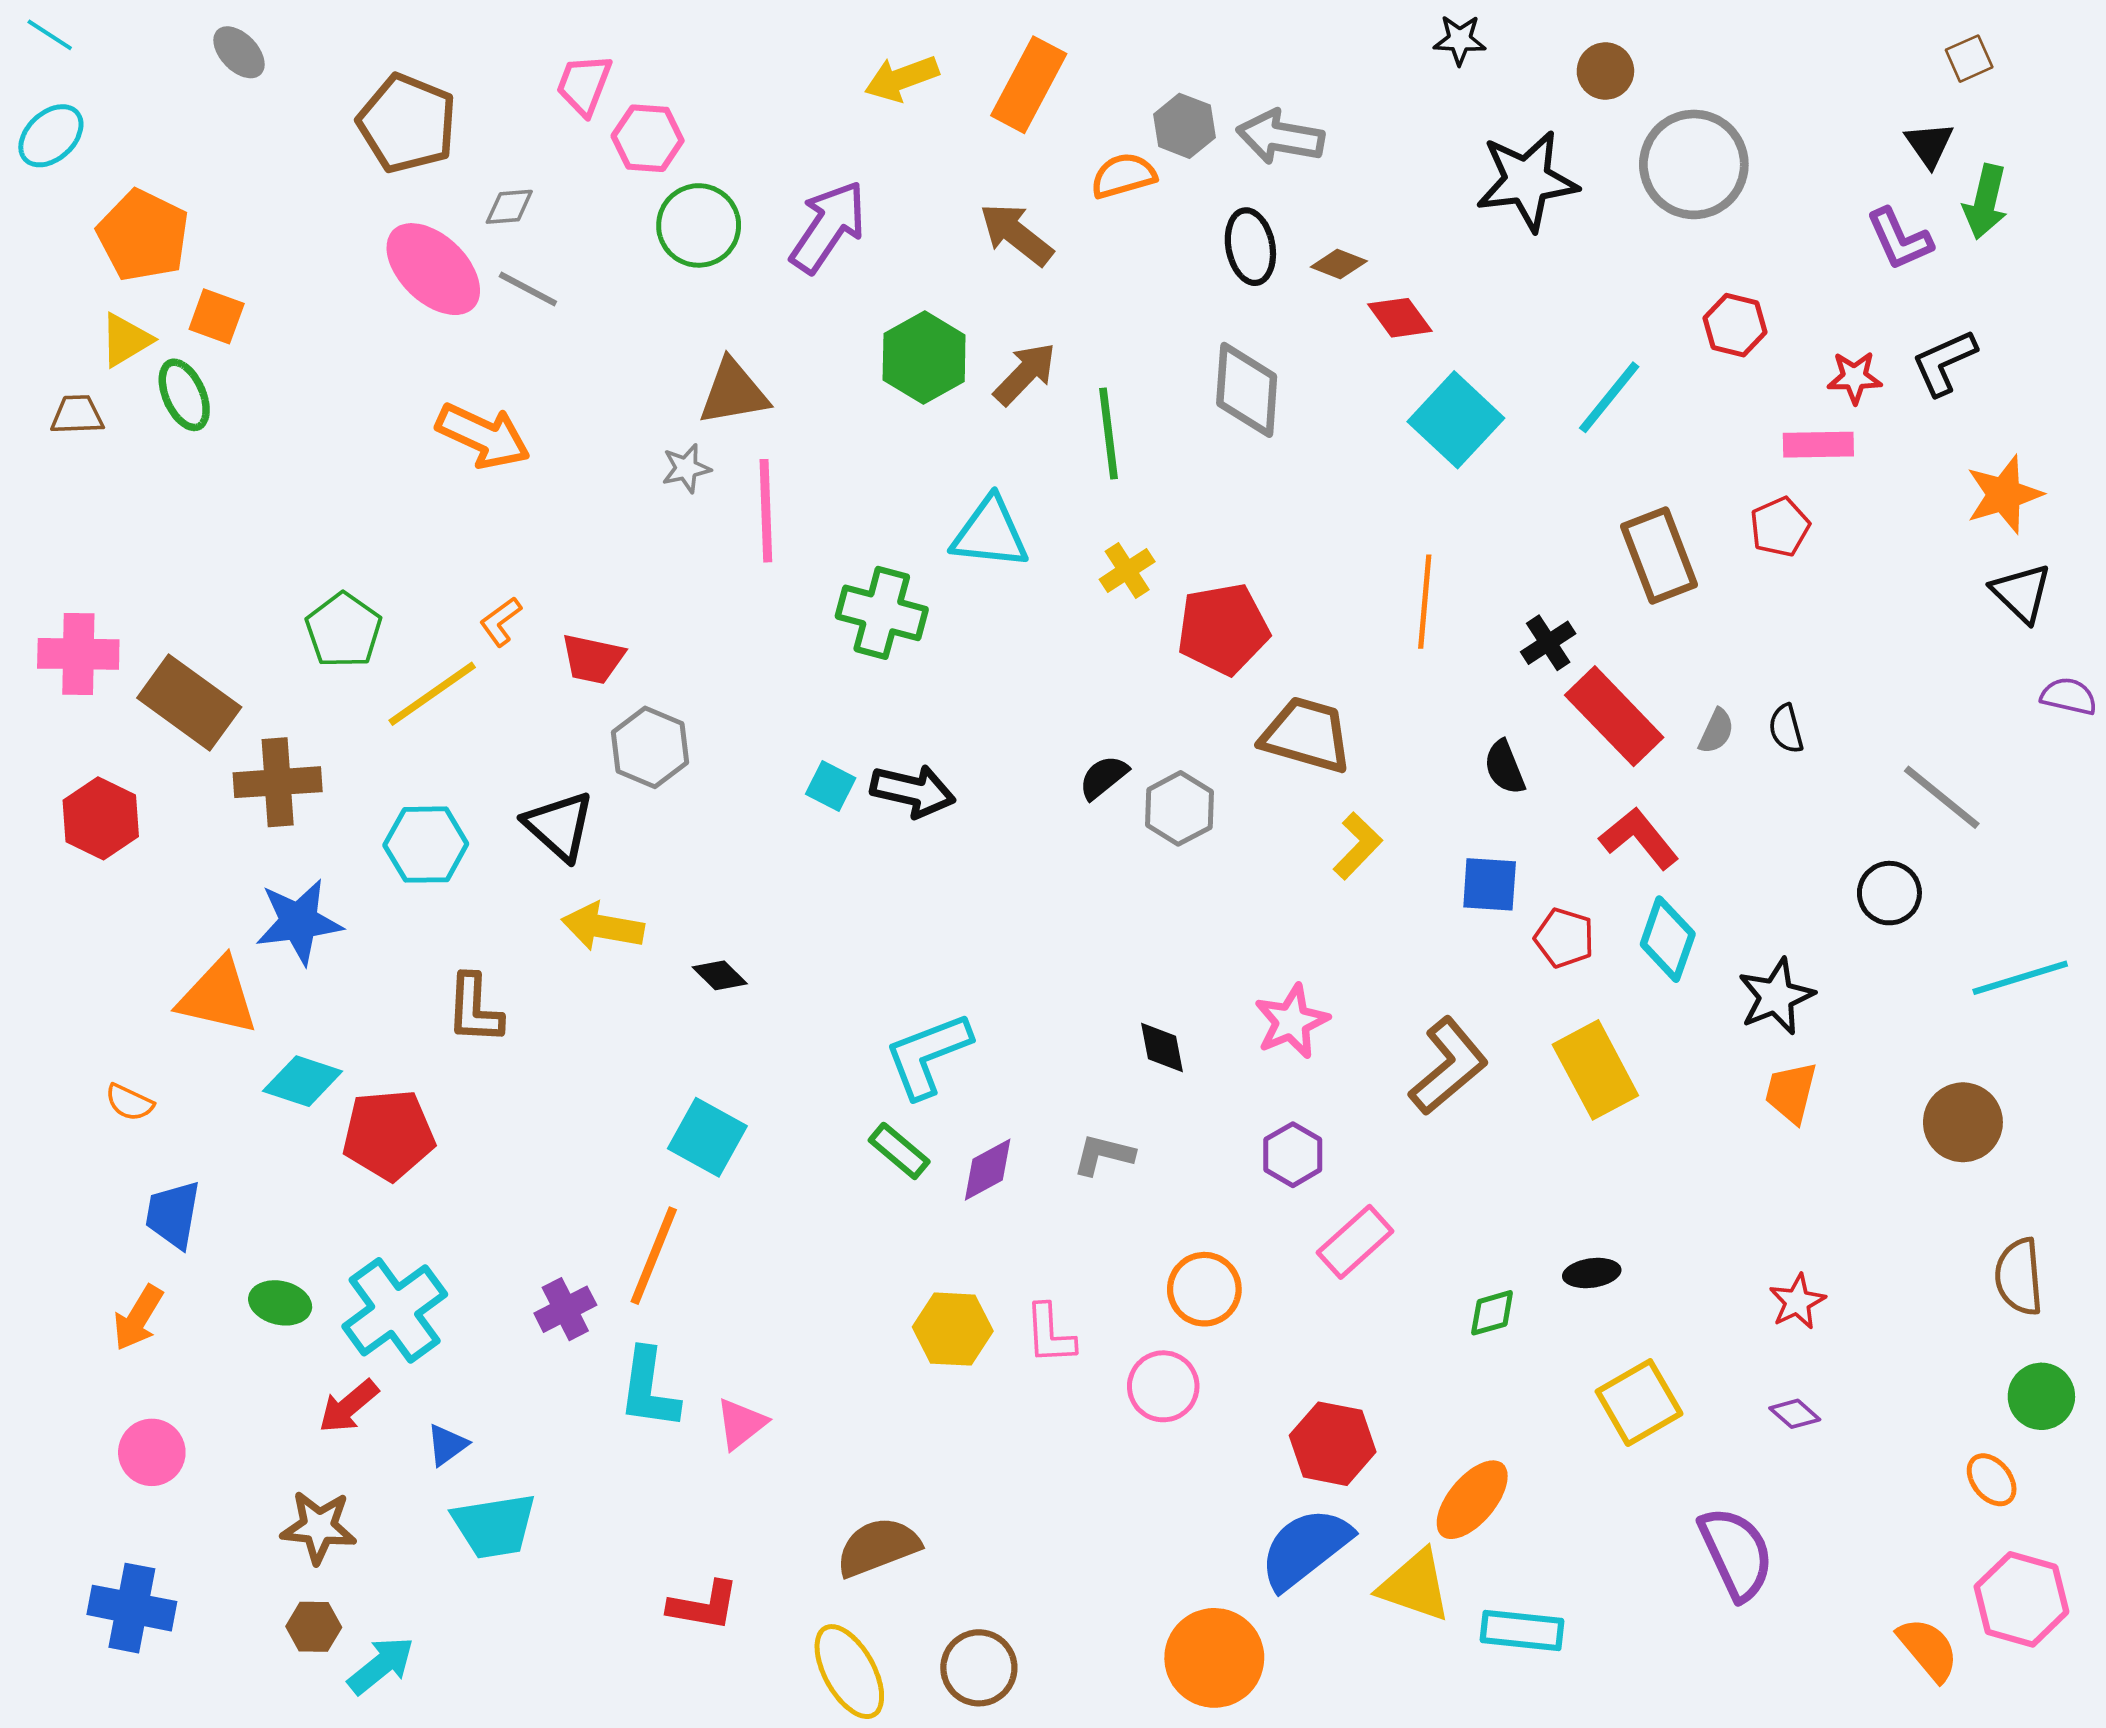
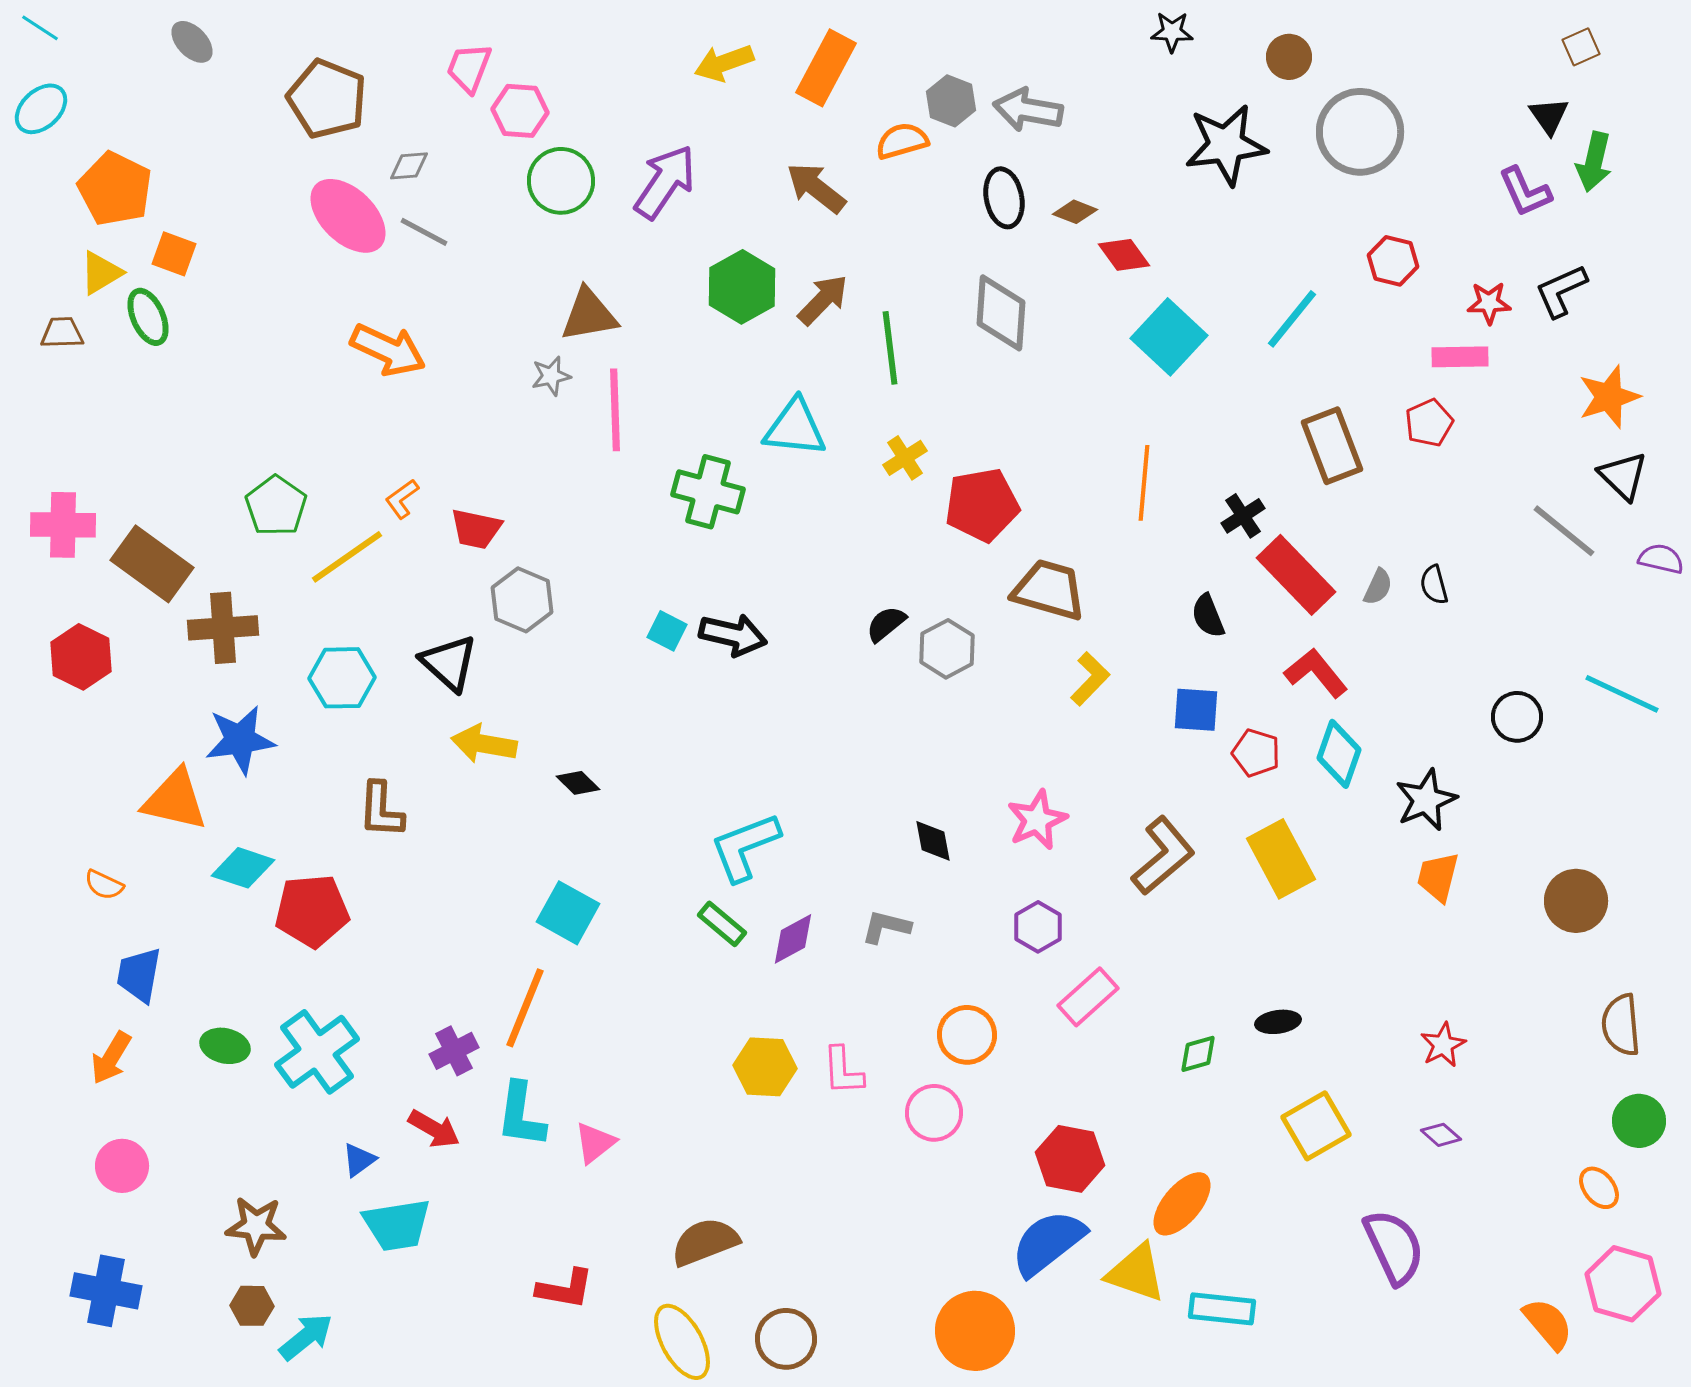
gray line: (1942, 797) -> (1564, 531), moved
cyan line: (2020, 978) -> (1622, 694), moved, turned 42
red arrow: (349, 1406) -> (434, 1129), moved, turned -110

